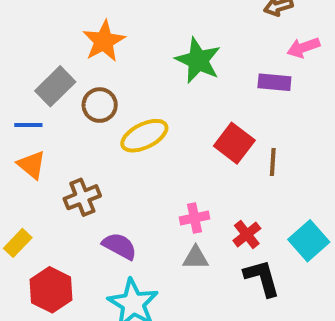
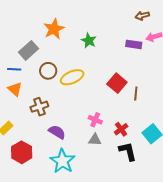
green star: (198, 60) -> (89, 41), moved, size x0.7
purple rectangle: (274, 82) -> (134, 44), moved
brown circle: (100, 105) -> (48, 71), moved
pink cross: (195, 218) -> (95, 120), turned 32

